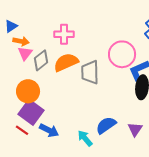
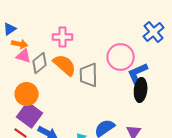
pink triangle: (25, 53) -> (24, 56), turned -49
orange semicircle: (66, 62) -> (65, 65), turned 65

